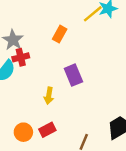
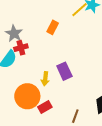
purple rectangle: (73, 75) -> (64, 71), moved
orange circle: (23, 132) -> (27, 96), moved, size x1.6

